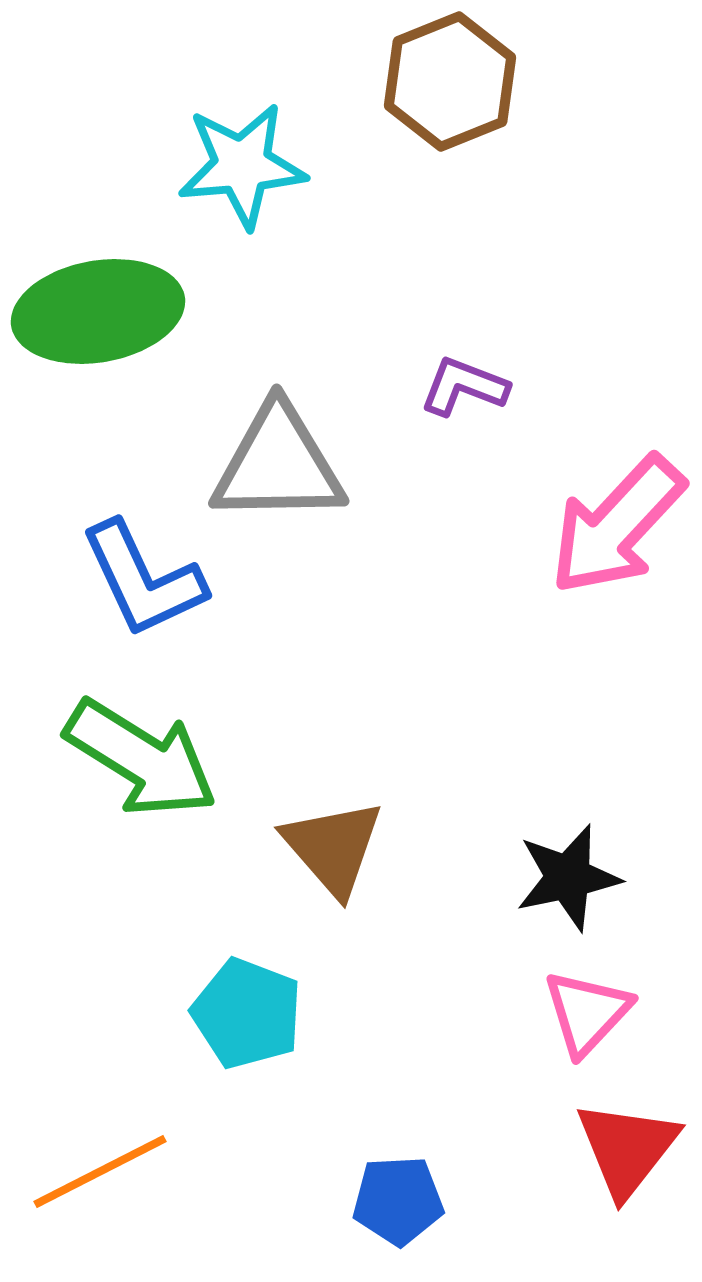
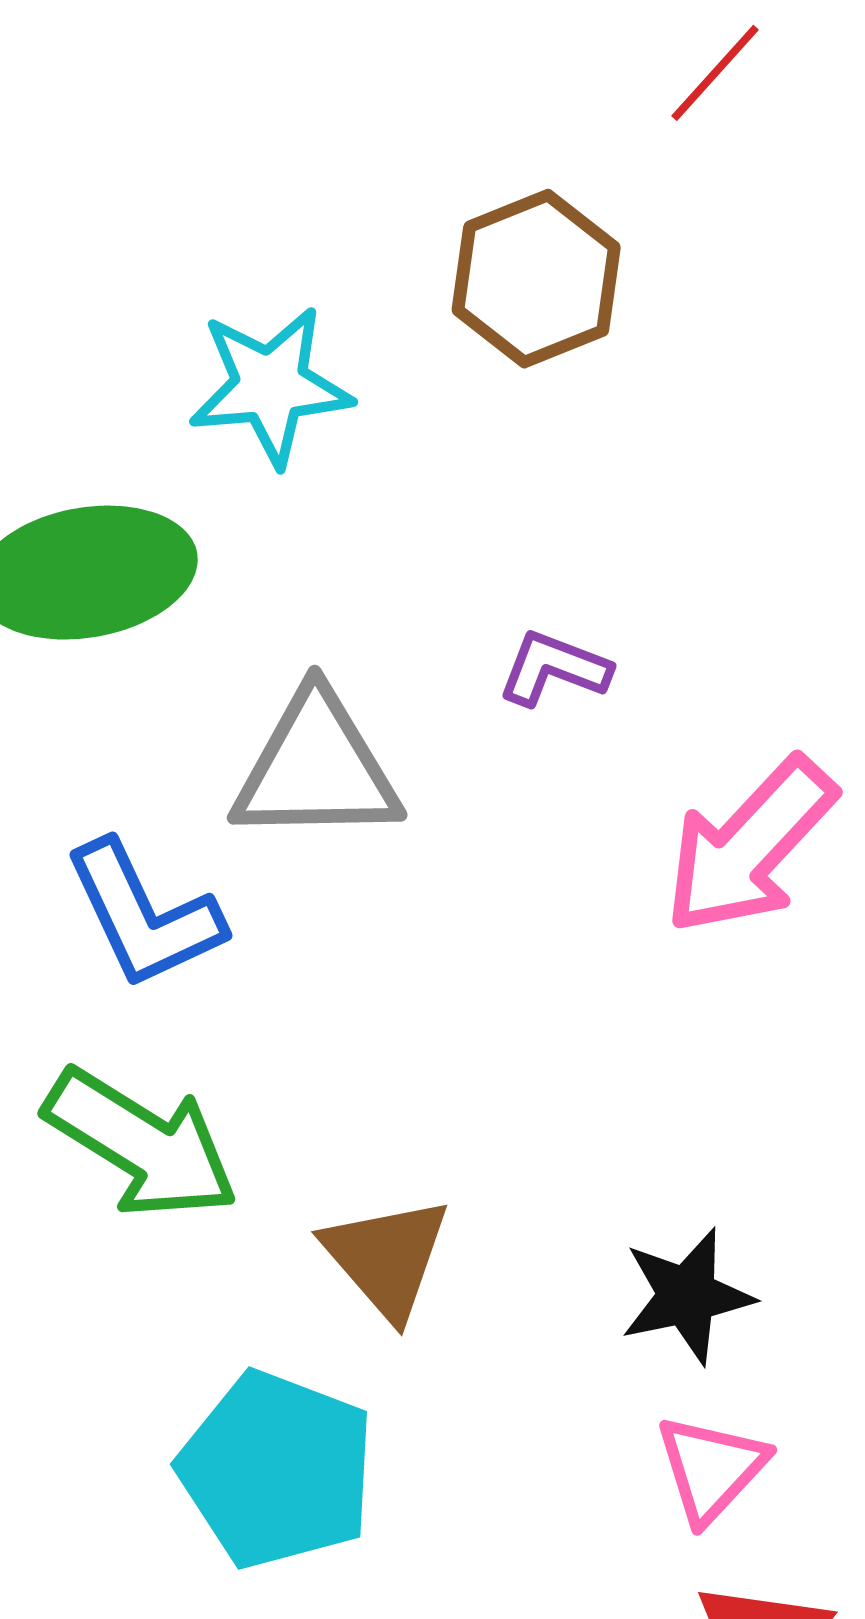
cyan pentagon: (247, 1013) -> (277, 1470), size x1.4

